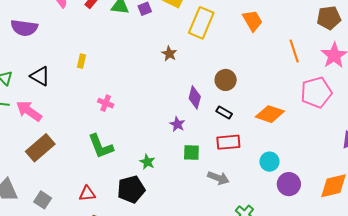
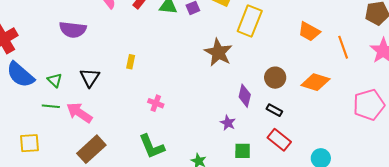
orange trapezoid: (252, 21) -> (309, 31), moved, turned 150
brown star: (169, 54) -> (218, 52), size x1.8
black triangle: (40, 76) -> (90, 78), turned 35
pink pentagon: (316, 92) -> (369, 105), moved
orange diamond: (270, 114) -> (315, 82), moved
red rectangle: (228, 142) -> (279, 140), turned 45

